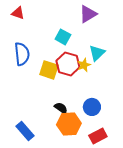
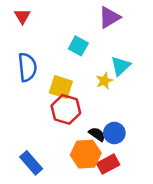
red triangle: (18, 13) -> (22, 16), turned 40
red hexagon: (68, 64) -> (66, 109), moved
black semicircle: (61, 108) -> (97, 134), moved
red rectangle: (98, 136) -> (108, 164), moved

